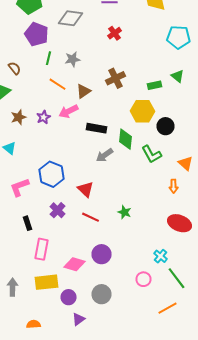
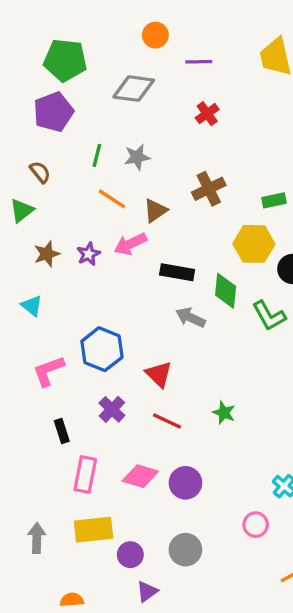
purple pentagon: (36, 34) -> (53, 112), moved, turned 30
gray arrow: (104, 155) -> (190, 317), turned 60
pink diamond: (74, 264) -> (140, 476), moved

